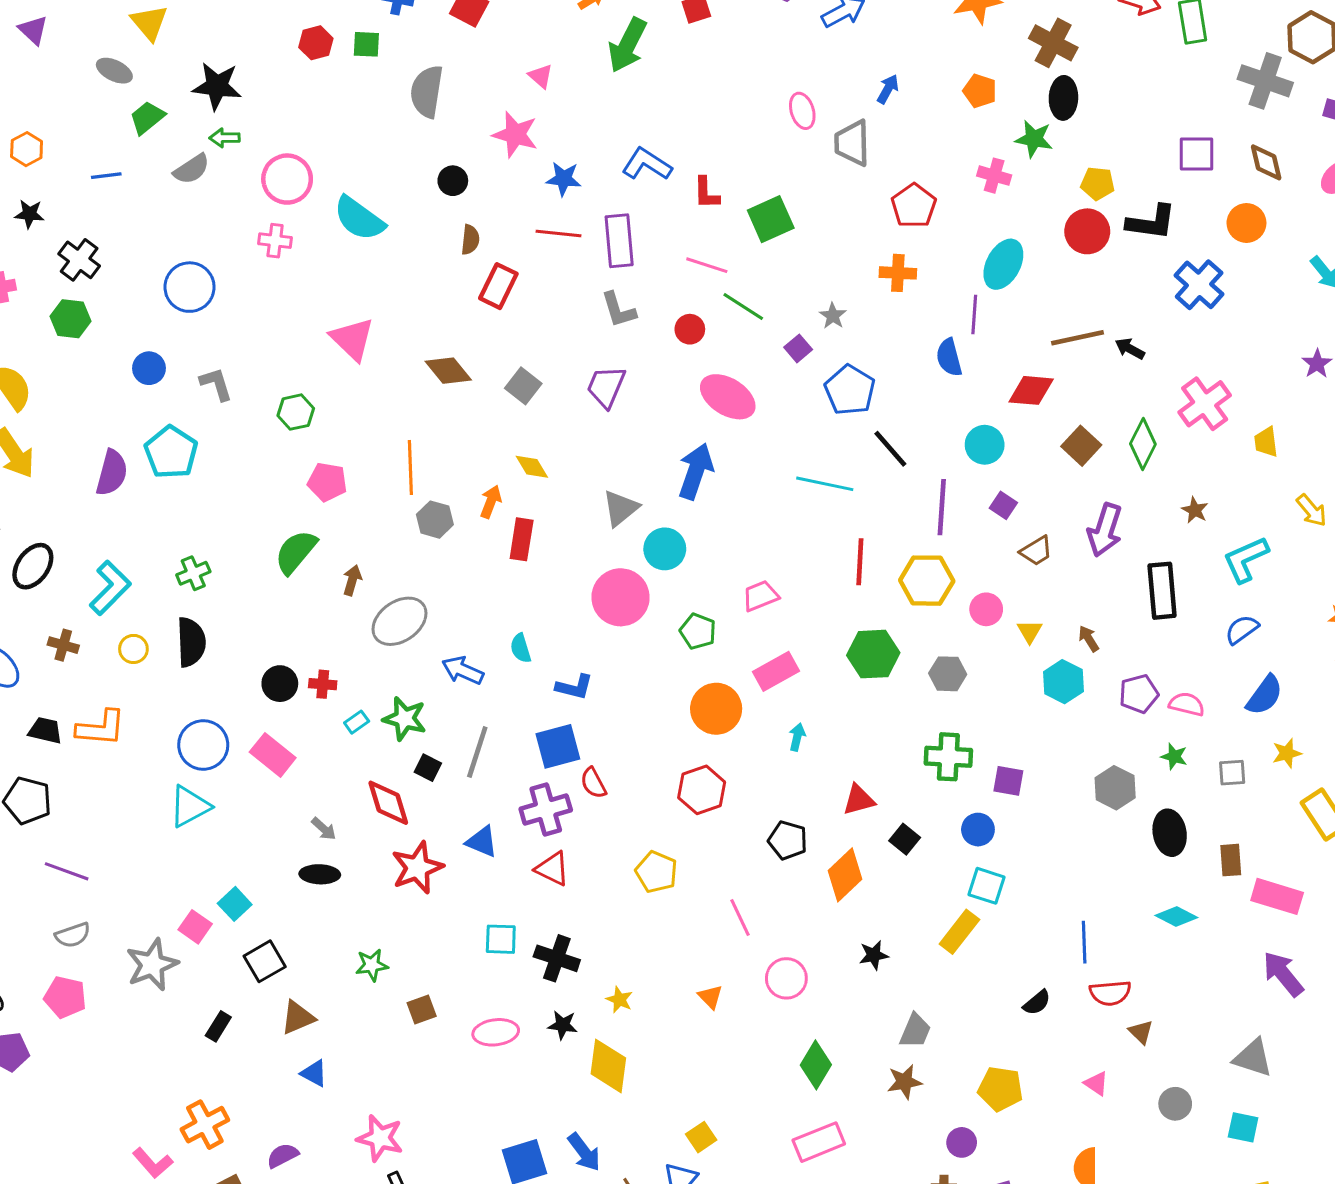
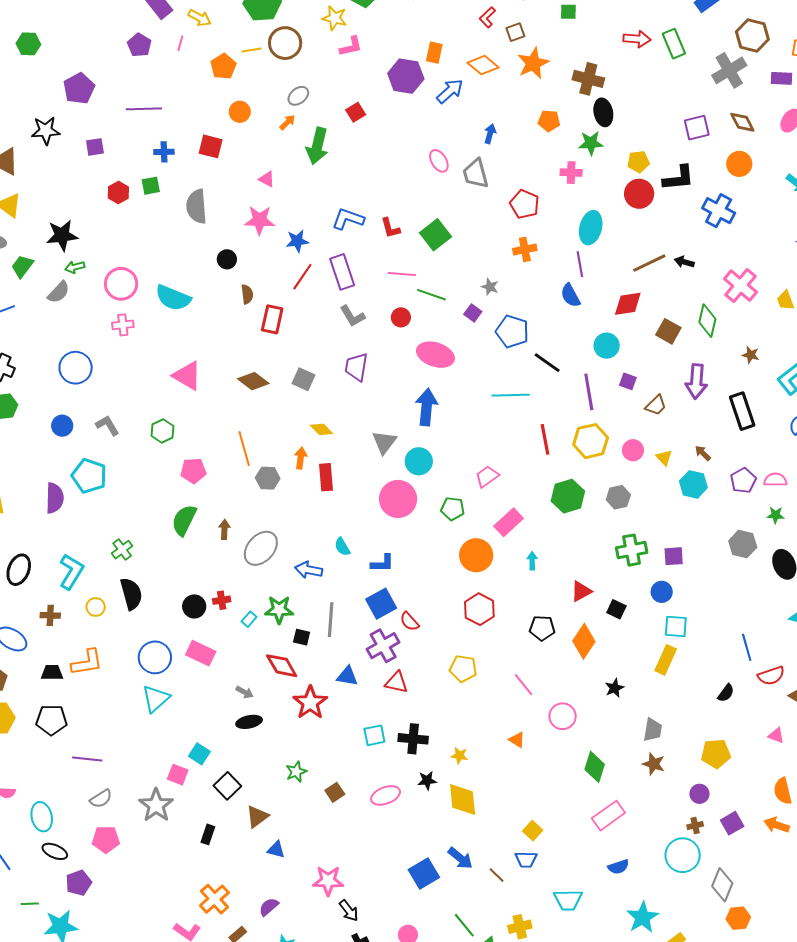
gray cross: (1265, 81) -> (729, 70), turned -36
red line: (559, 233) -> (302, 277), turned -48
brown star: (904, 1082) -> (654, 764), turned -30

